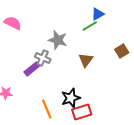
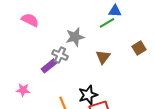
blue triangle: (98, 14) -> (115, 11), turned 32
gray star: (58, 40) -> (75, 37), turned -30

